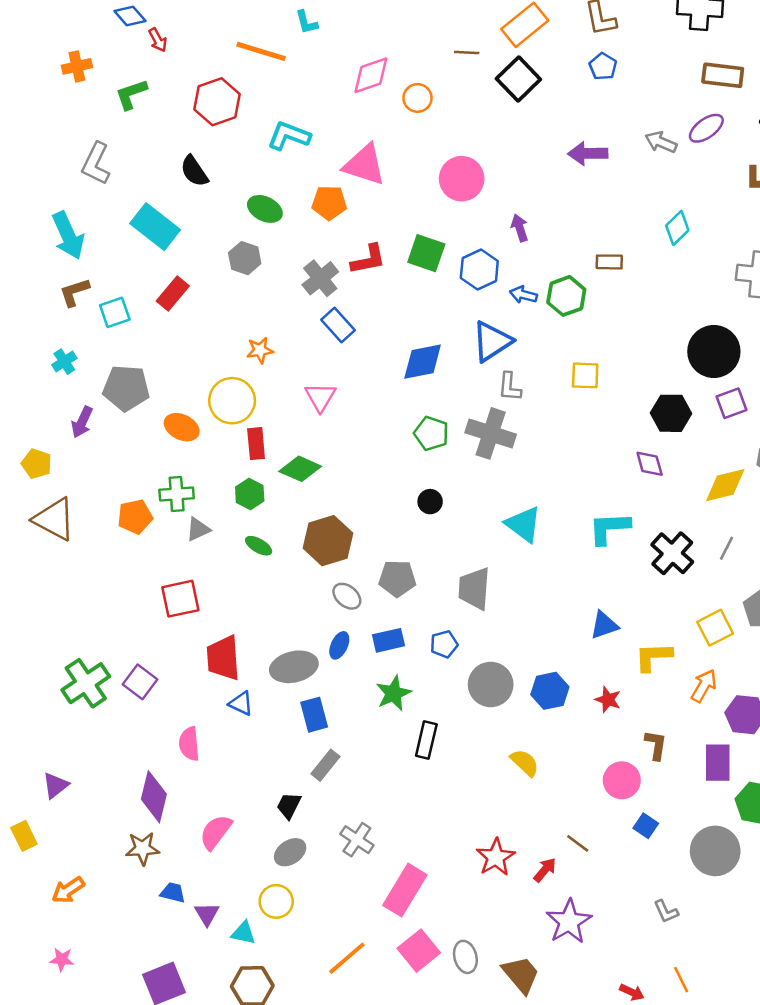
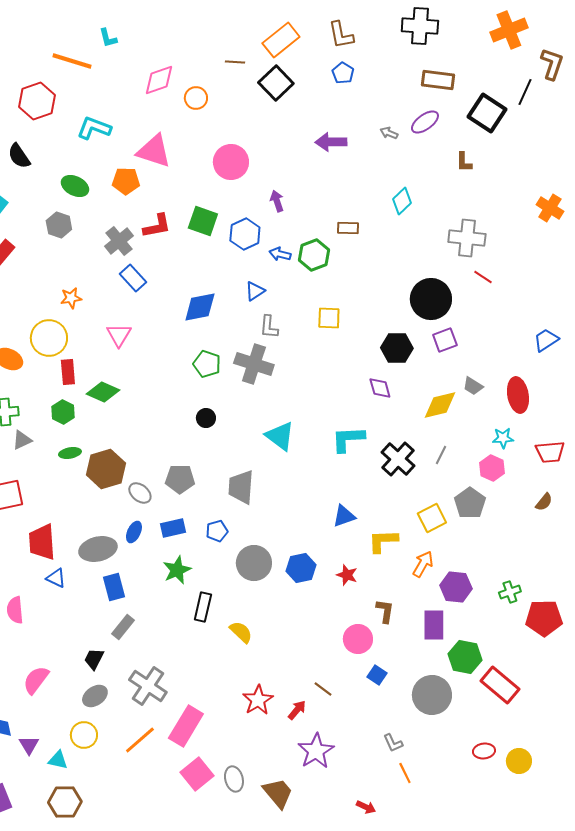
gray arrow: (661, 142) -> (389, 133), size x0.7
blue triangle: (492, 341) -> (255, 291), size x0.6
brown hexagon: (328, 541) -> (106, 469), moved
green ellipse: (259, 546) -> (70, 453), turned -40
yellow semicircle: (525, 763) -> (241, 632), moved
gray cross: (357, 840) -> (148, 686), size x1.4
orange line: (347, 958) -> (140, 740), moved
orange line: (681, 980) -> (405, 773), moved

